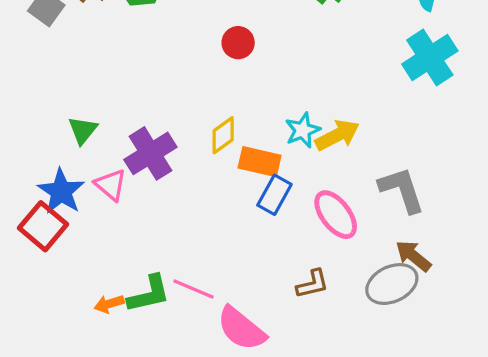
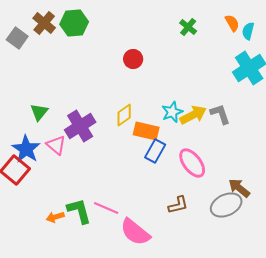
gray L-shape: (402, 190) -> (220, 114), moved, size x0.7
green L-shape: (149, 294) -> (79, 211), turned -92

